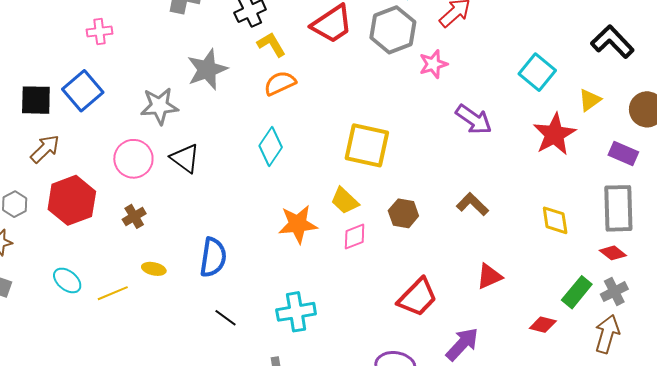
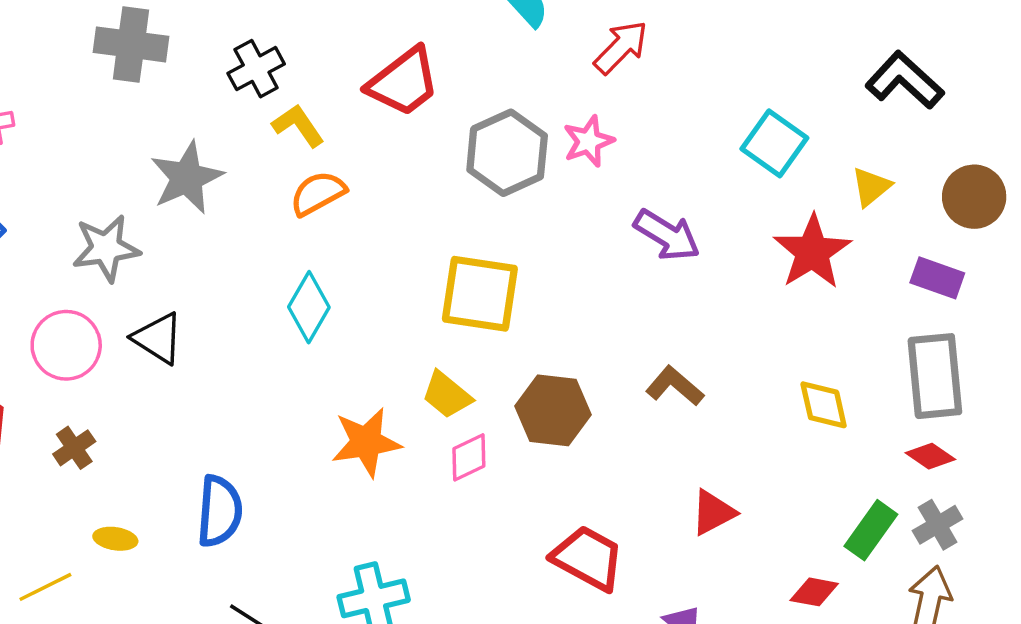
gray hexagon: (393, 30) -> (507, 153), moved
brown hexagon: (403, 213) -> (553, 410), size x1.4
red trapezoid: (417, 297) -> (588, 558), turned -102

